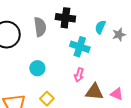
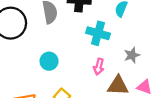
gray star: (119, 35) -> (132, 55), moved

